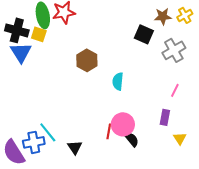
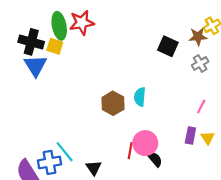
brown star: (163, 16) -> (198, 37), moved
gray cross: (174, 50) -> (200, 63), size x0.7
brown hexagon: (87, 60) -> (113, 103), moved
yellow triangle: (180, 138) -> (208, 138), moved

